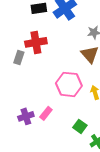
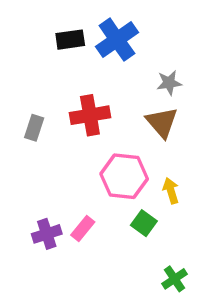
red cross: (36, 42) -> (90, 115), moved
green square: (80, 126) -> (144, 223), moved

